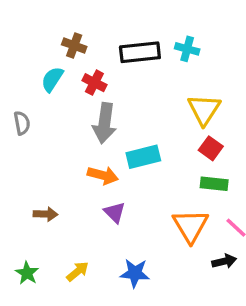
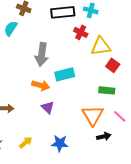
red cross: (94, 83) -> (81, 32), moved
yellow triangle: (204, 110) -> (101, 46), turned 50
red square: (211, 148) -> (113, 65), moved
black arrow: (224, 261) -> (104, 136), moved

